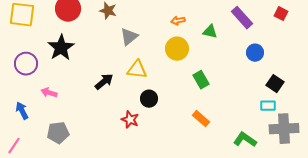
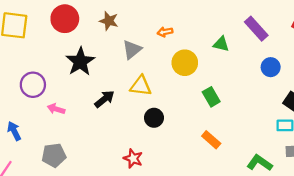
orange arrow: (178, 21) -> (165, 32), moved
black star: (61, 48) -> (80, 62), moved
purple circle: (26, 64) -> (33, 85), moved
pink arrow: (49, 93) -> (56, 109), moved
red star: (130, 120) -> (133, 158), moved

